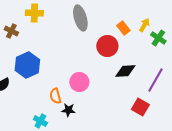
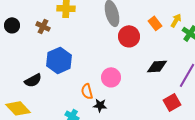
red circle: (107, 46) -> (129, 36), moved
red square: (140, 107) -> (172, 102), turned 30

